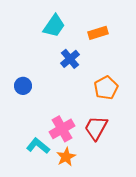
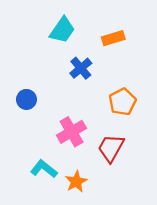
pink cross: (62, 129) -> (72, 132), moved

